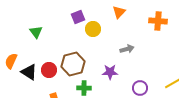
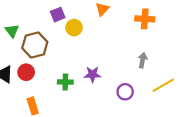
gray arrow: (127, 49) -> (143, 60), moved, turned -64
brown hexagon: (73, 64) -> (35, 45), moved
green cross: (84, 88) -> (65, 82), moved

